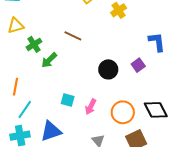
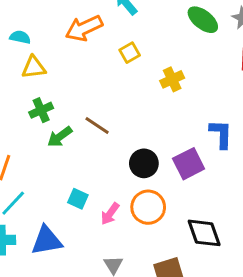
yellow triangle: (16, 26) -> (34, 67), moved
brown line: (73, 36) -> (97, 125), moved
purple square: (138, 65) -> (189, 164), size x1.5
orange circle: (123, 112) -> (148, 207), moved

